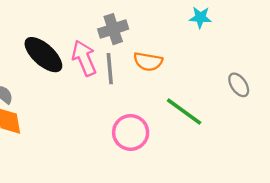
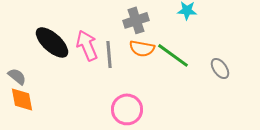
gray cross: (113, 29) -> (136, 20), moved
green line: (184, 112) -> (173, 55), moved

